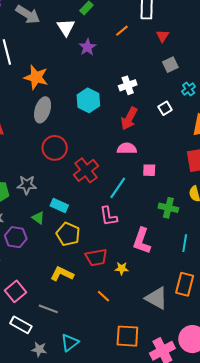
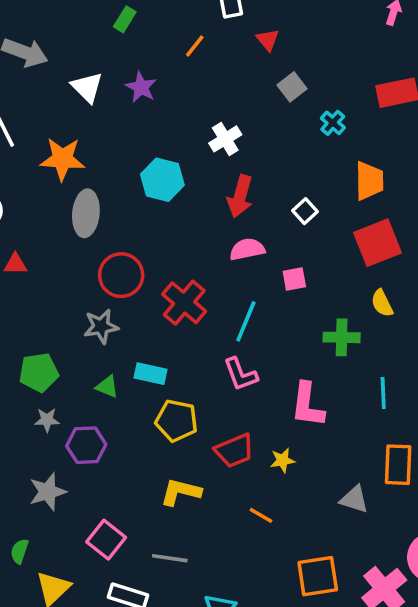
white triangle: (66, 27) -> (87, 87), moved
white square: (165, 108) -> (305, 211), moved
gray star: (27, 185) -> (101, 326), moved
green triangle: (38, 218) -> (107, 387), moved
gray triangle: (156, 298) -> (354, 499), size x0.7

